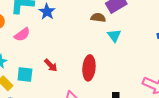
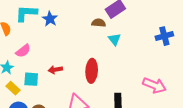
pink semicircle: (22, 35) -> (23, 51), moved
red arrow: (51, 65) -> (55, 70), turned 128

